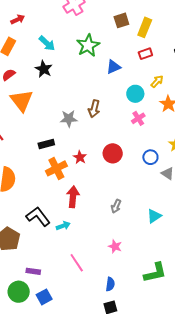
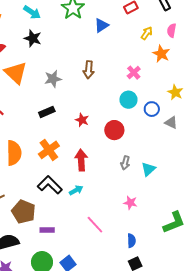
cyan circle: (135, 94) -> (128, 100), moved
gray star: (69, 119) -> (53, 79), moved
red circle: (113, 153) -> (114, 130), moved
orange cross: (56, 168) -> (49, 150), moved
cyan triangle: (154, 216) -> (148, 169), moved
purple rectangle: (33, 271) -> (47, 230), moved

